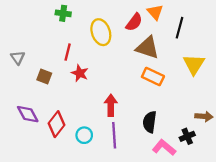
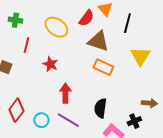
green cross: (63, 13) -> (15, 20), moved
yellow ellipse: (101, 32) -> (56, 27), turned -35
red star: (80, 73) -> (50, 64), moved
purple line: (114, 135) -> (68, 120), turned -55

